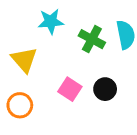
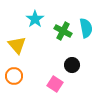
cyan star: (51, 21) -> (35, 19), turned -30
pink square: (70, 89) -> (55, 84), moved

